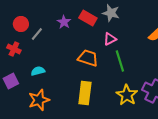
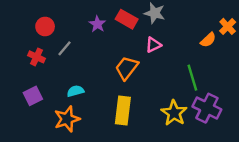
gray line: (37, 34) -> (65, 48), moved
orange trapezoid: (88, 58) -> (127, 68), turned -70
green line: (120, 61) -> (192, 78), moved
cyan semicircle: (38, 71) -> (75, 91), moved

